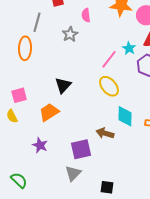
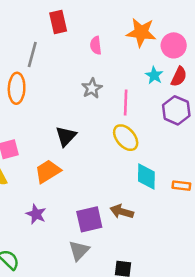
gray star: (70, 34) -> (92, 88), moved
cyan star: (129, 48) -> (154, 75), moved
pink line: (109, 59) -> (126, 103), turned -36
brown arrow: (105, 133) -> (122, 212), moved

